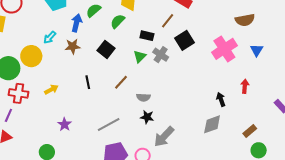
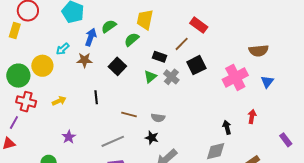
brown line: (121, 82) -> (129, 114), moved, turned 56
gray semicircle: (143, 97) -> (158, 118), moved

